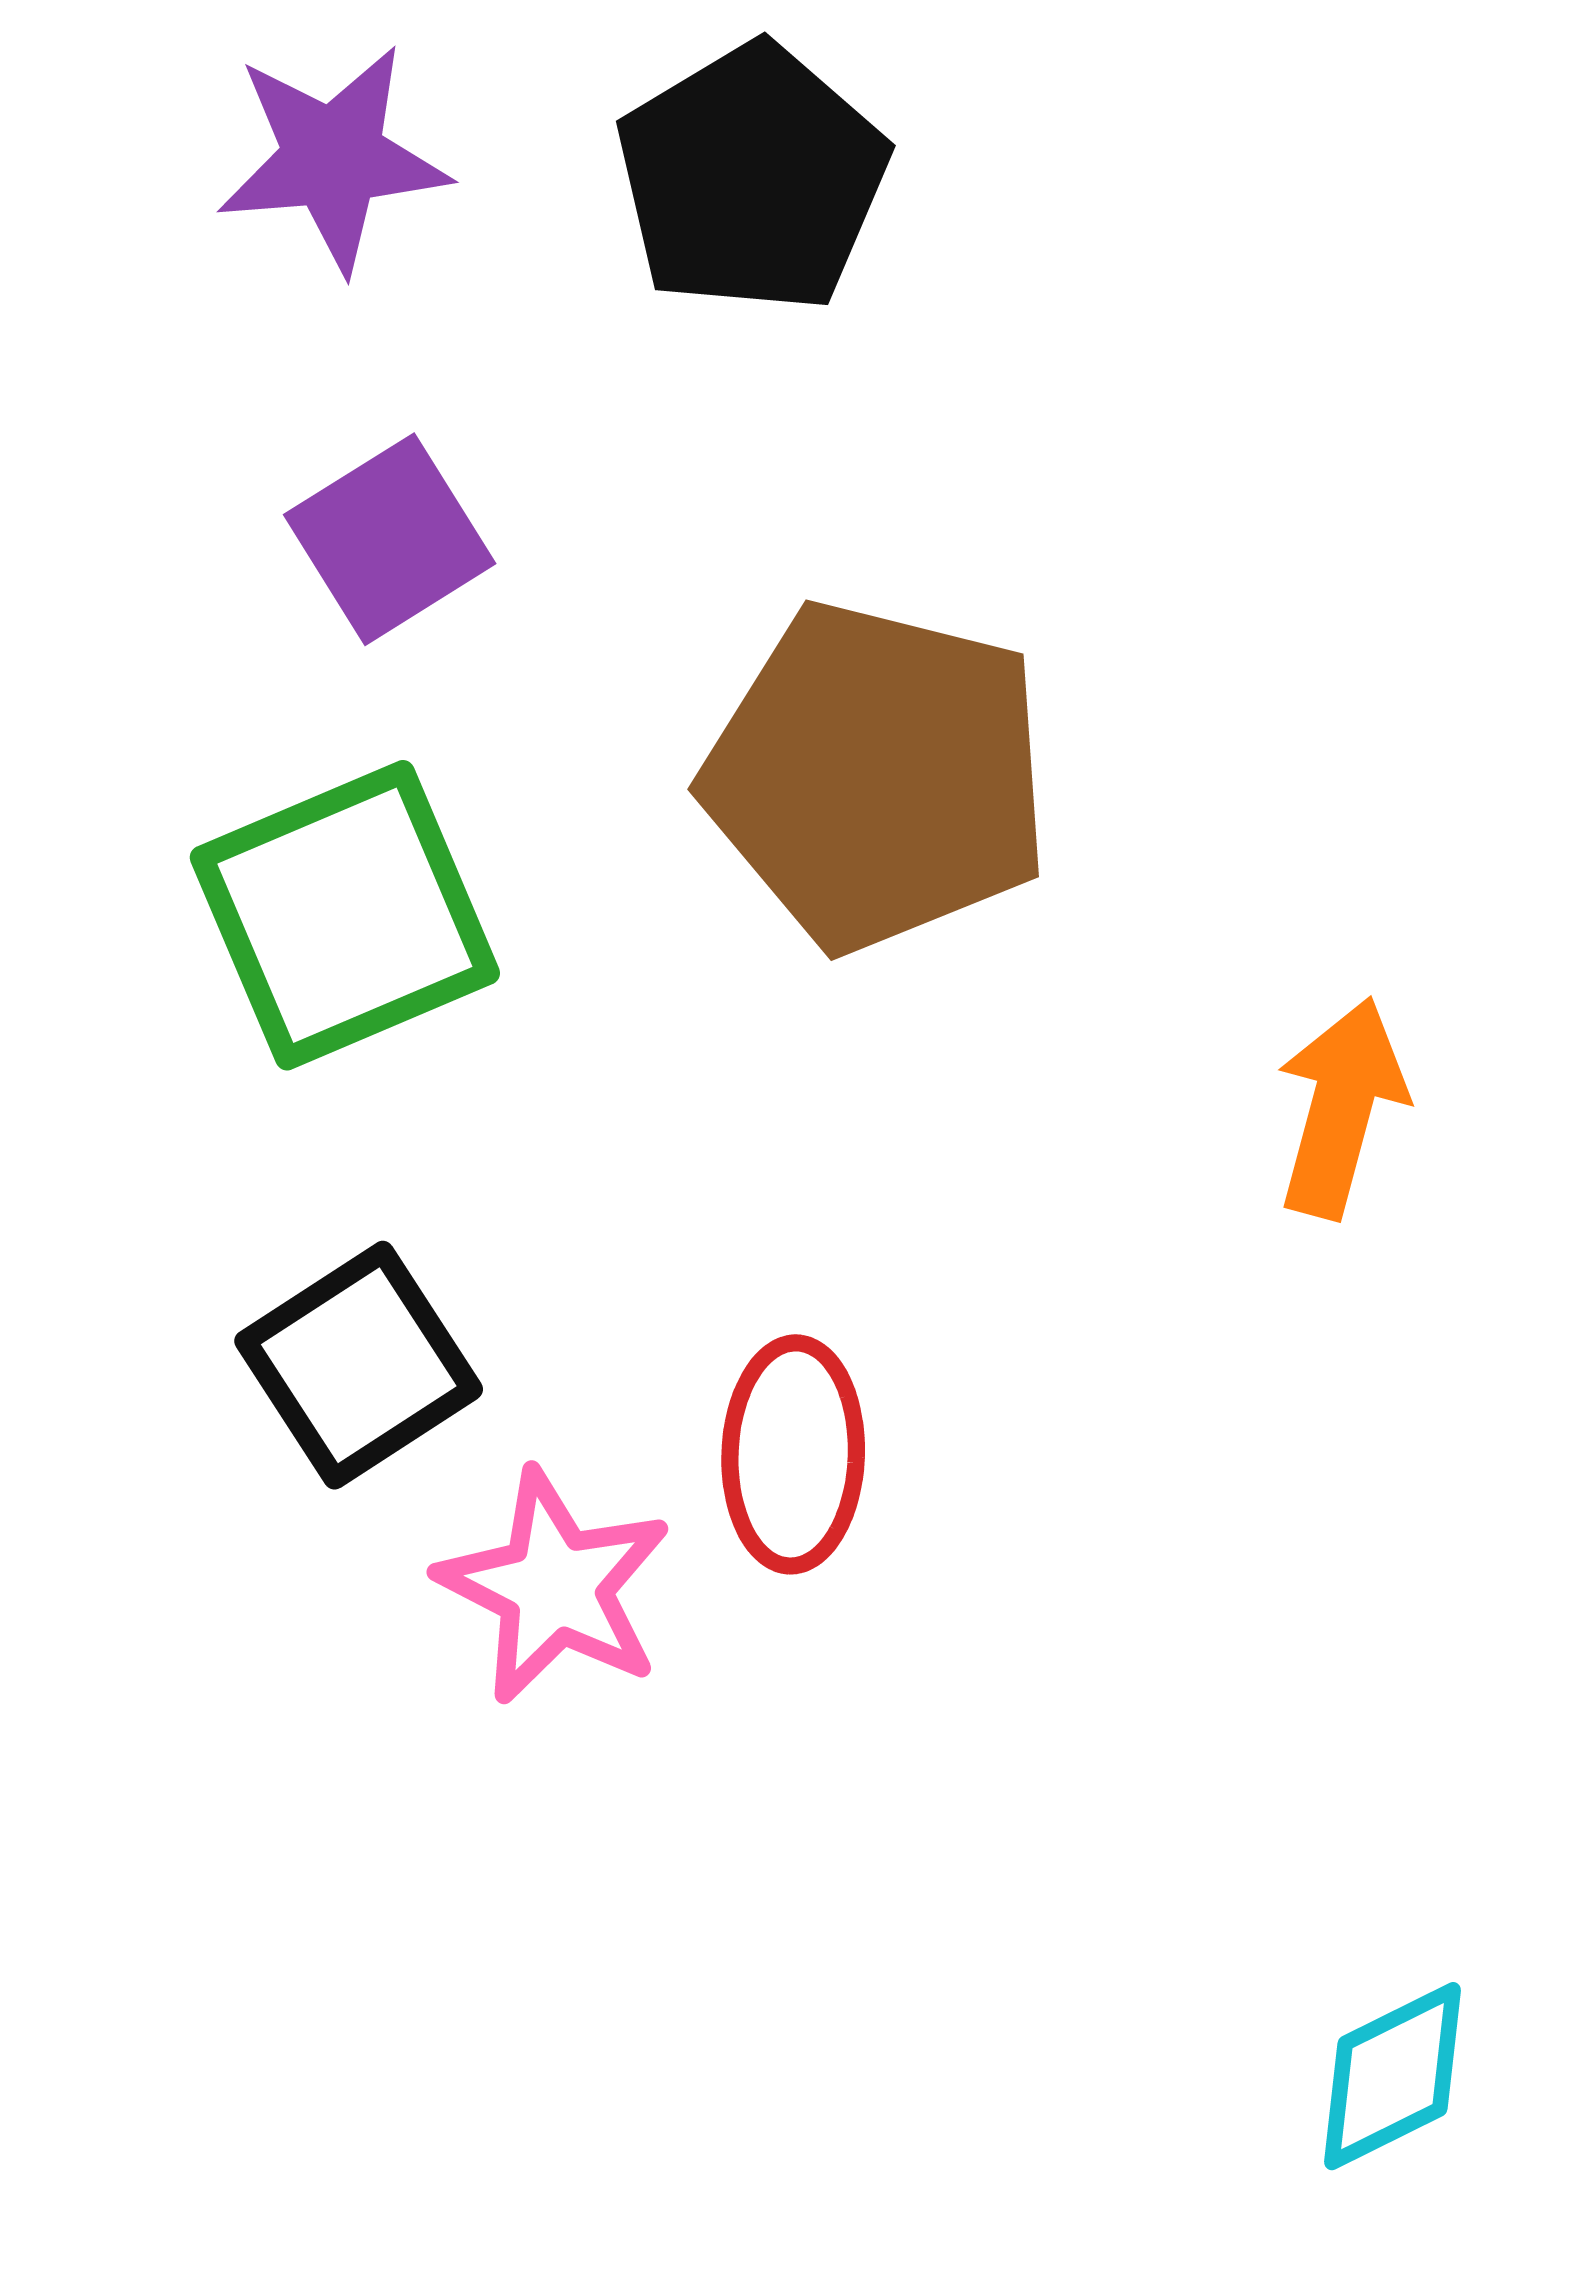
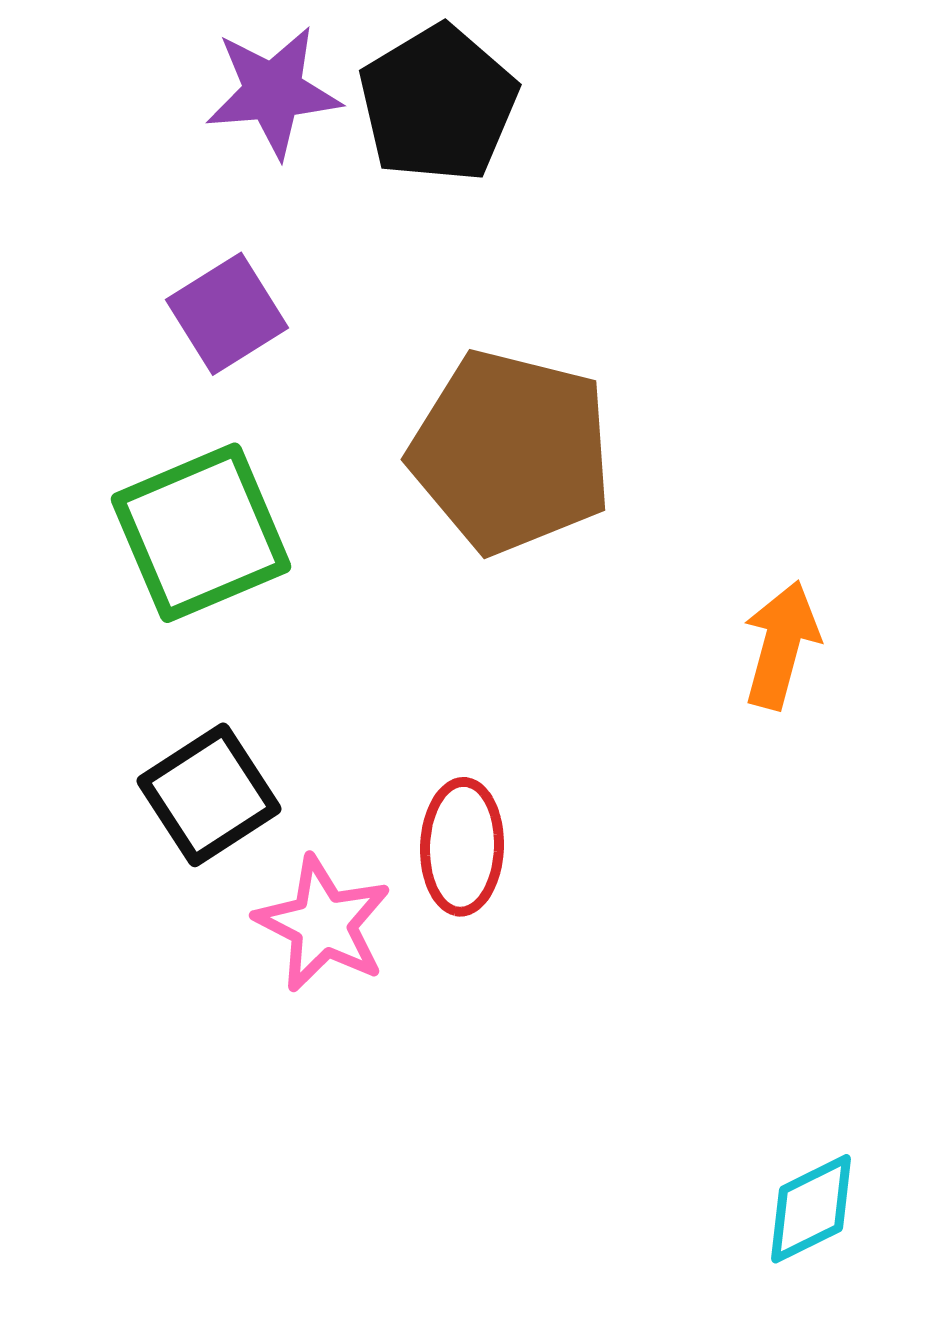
purple star: (333, 158) -> (273, 92), moved

